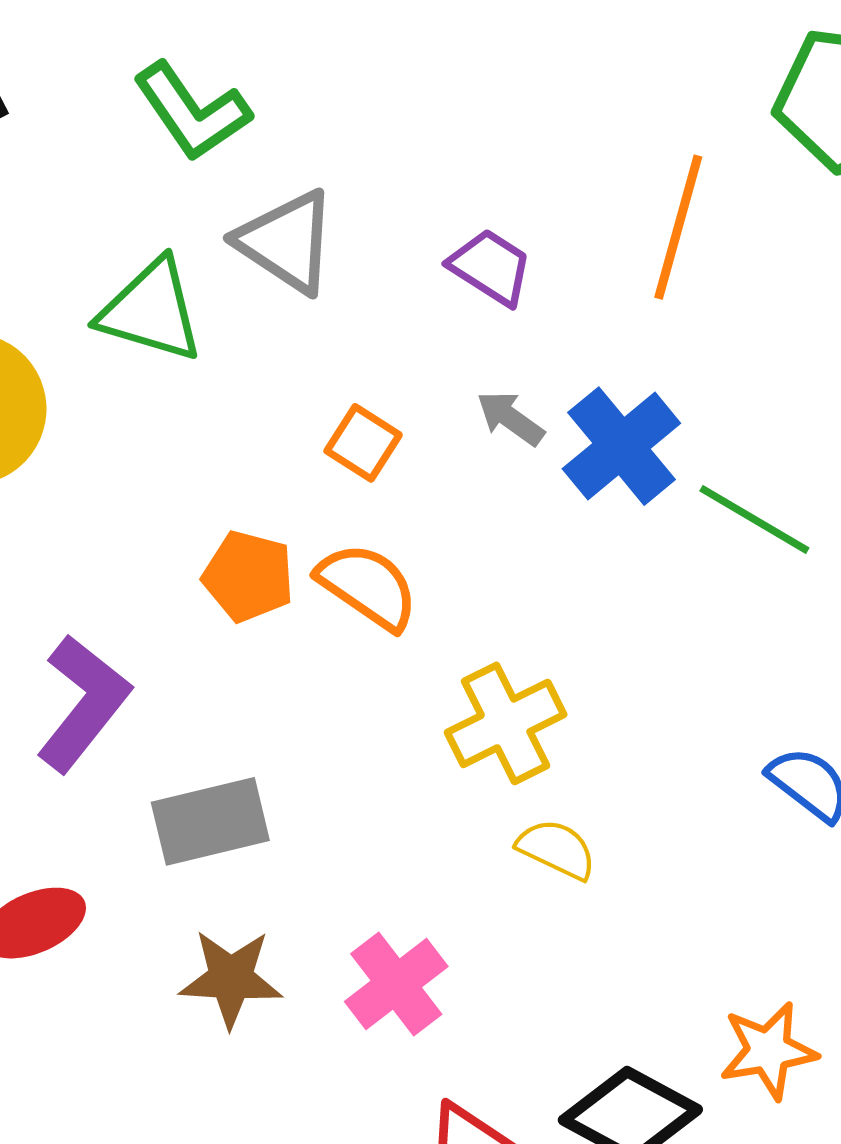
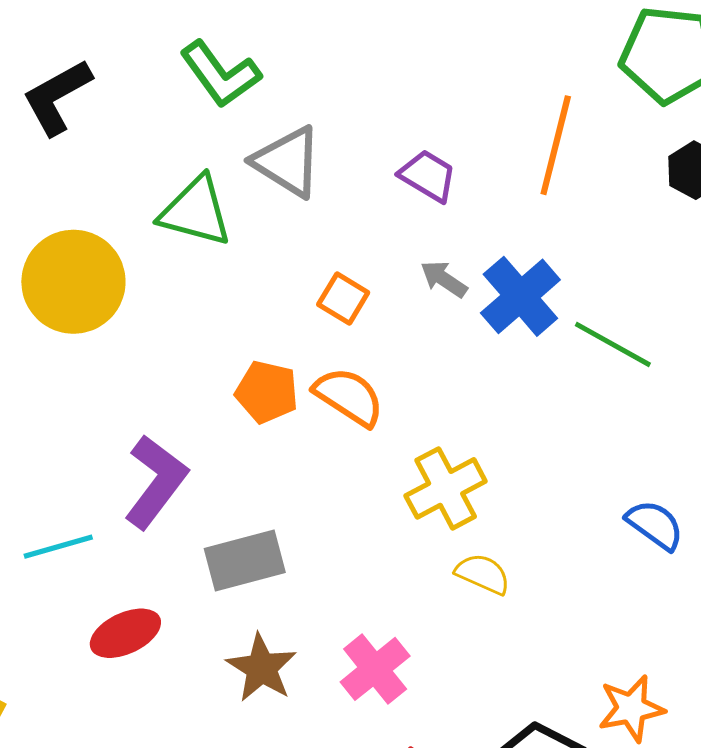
brown star: (231, 978) -> (262, 668), turned 30

